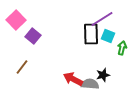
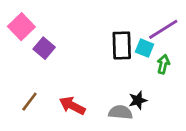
purple line: (102, 19) -> (163, 29), moved
brown line: (22, 67) -> (29, 102), moved
red arrow: (73, 79) -> (72, 106), moved

